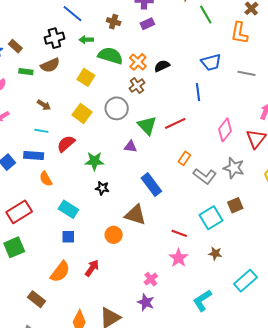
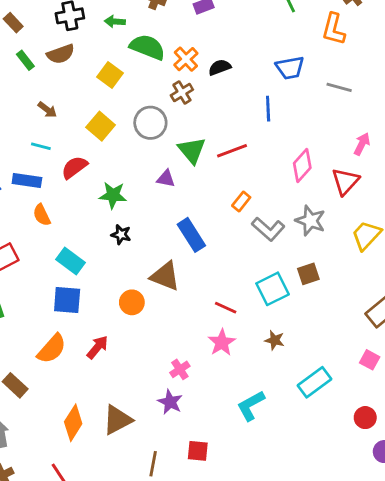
green rectangle: (26, 72) -> (25, 60), turned 40
blue square: (68, 237) -> (67, 300), size x1.5

